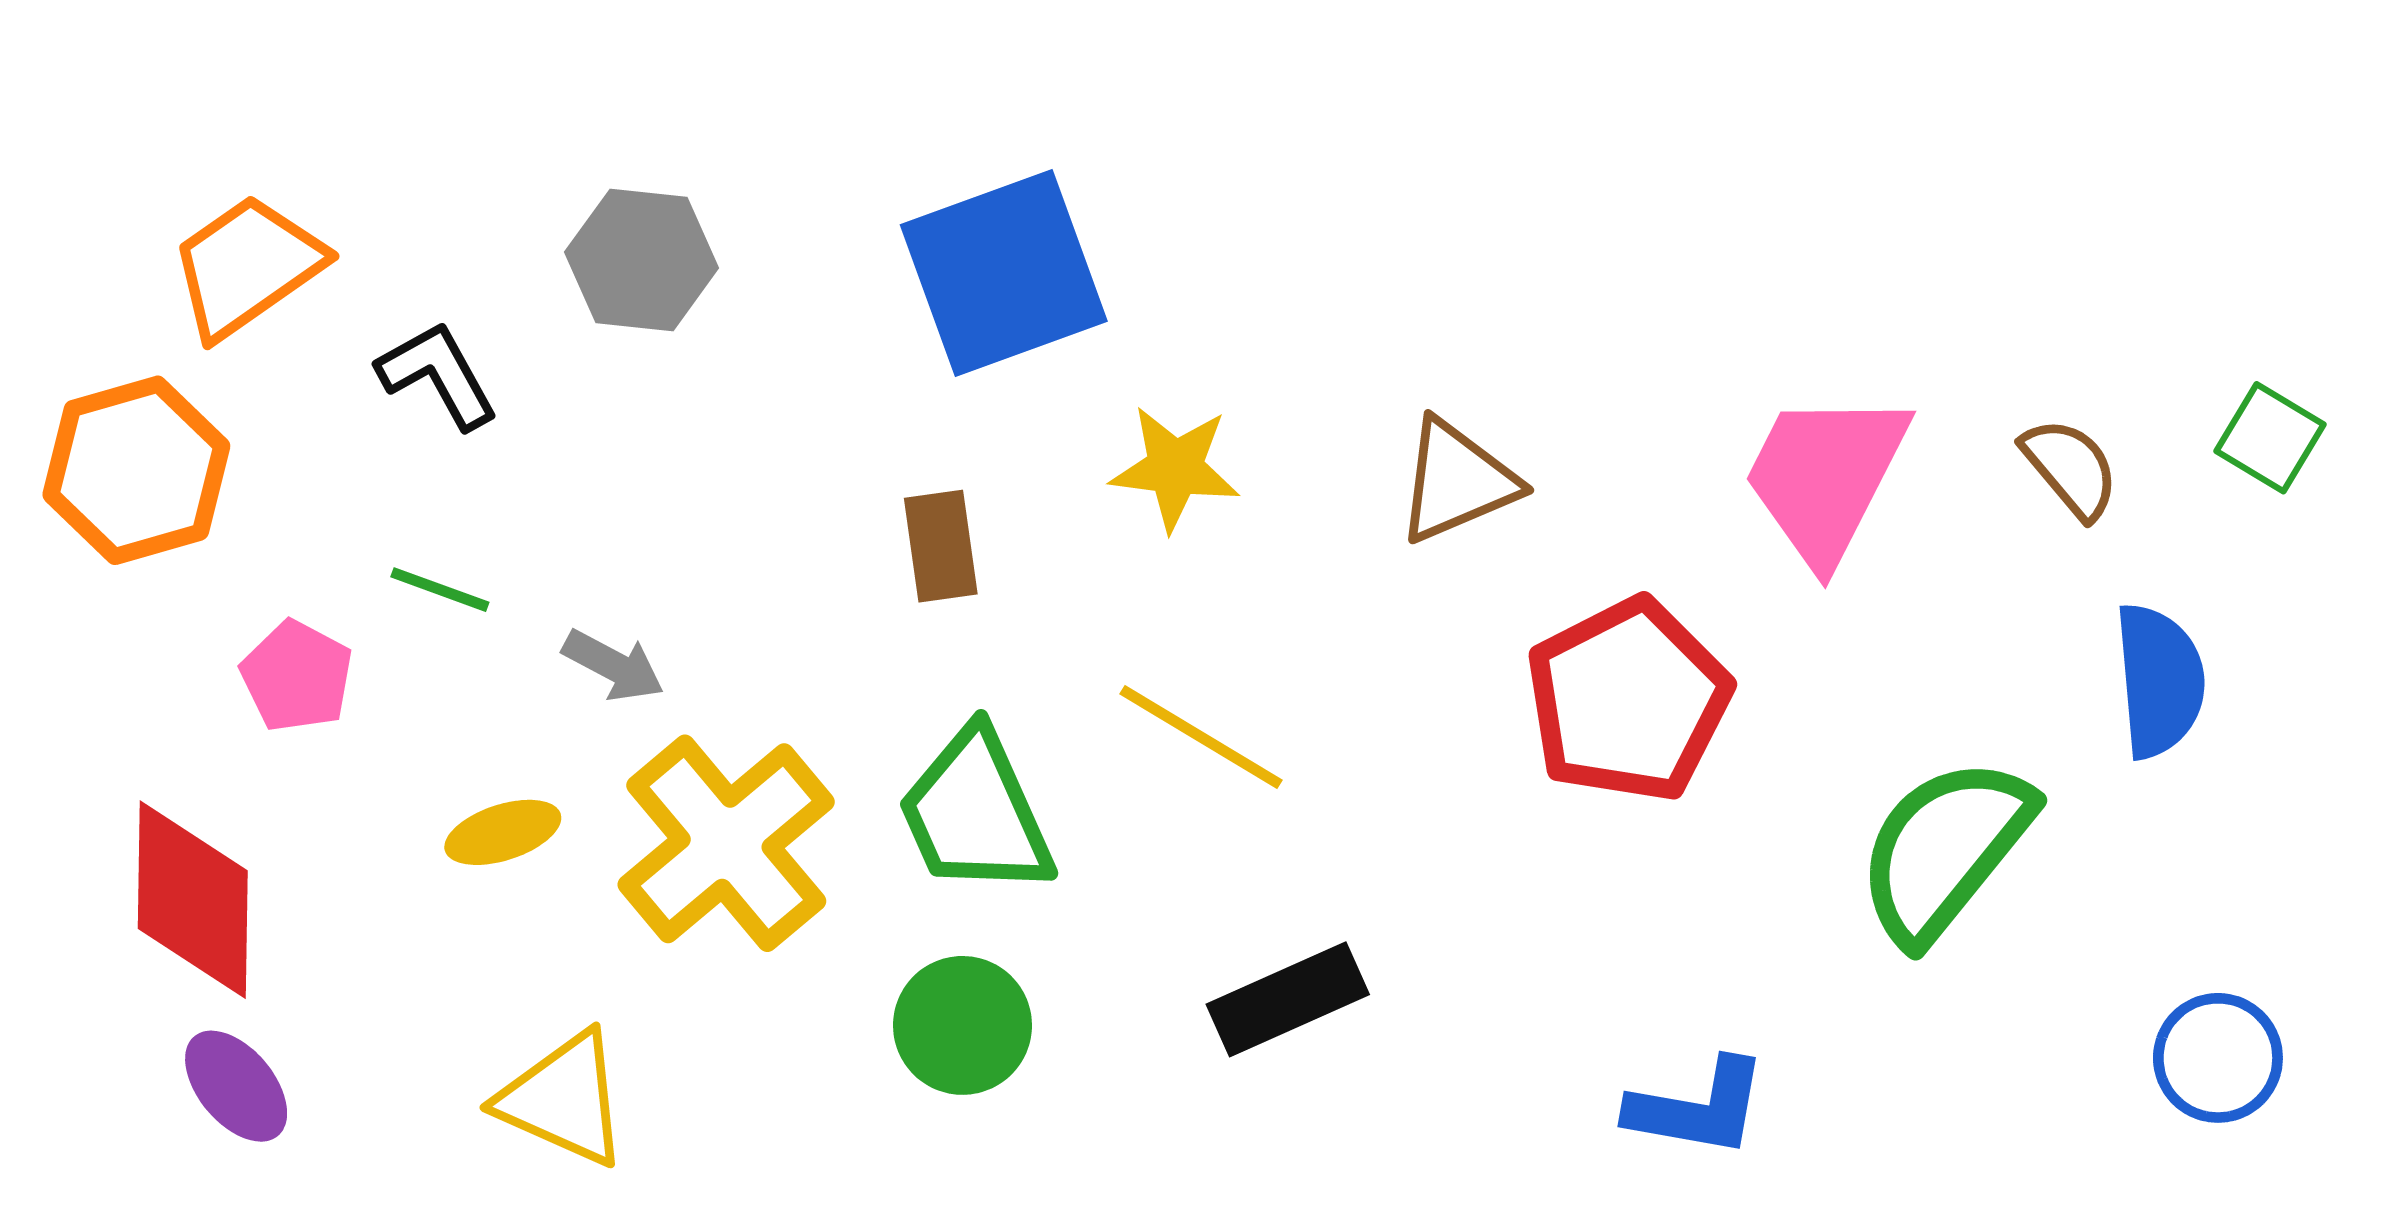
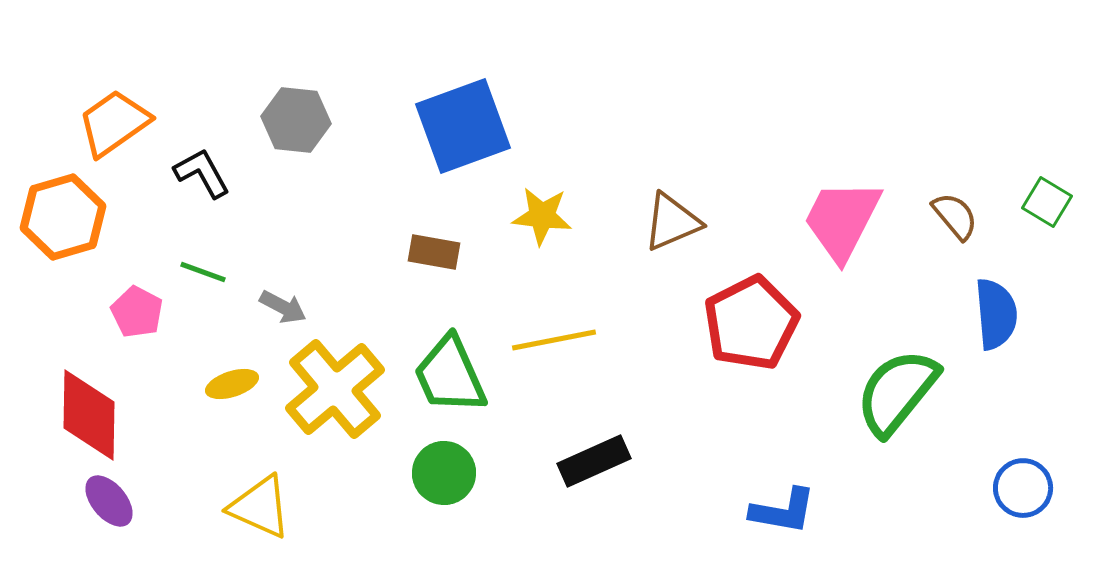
brown rectangle: (941, 546) -> (434, 252), turned -72
yellow line: (1201, 737) -> (554, 340), turned -42

